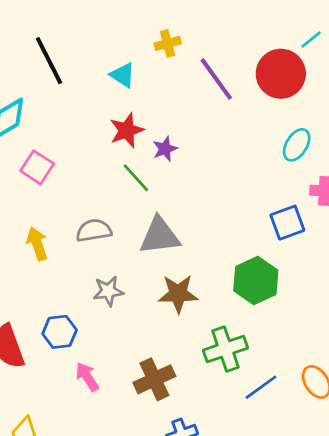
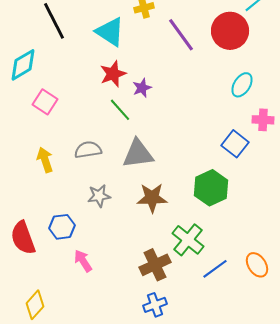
cyan triangle: (123, 75) -> (110, 32), size x1.5
blue square: (287, 223) -> (235, 144), turned -32
green cross: (225, 349) -> (188, 240), turned -32
brown cross: (154, 379) -> (155, 265), moved

